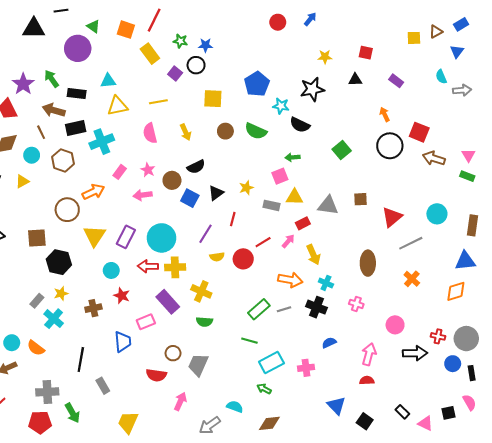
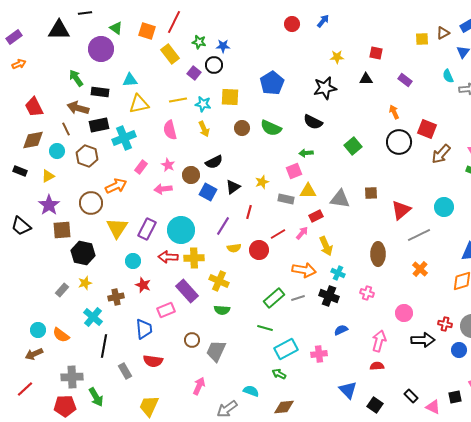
purple star: (23, 84) -> (49, 205), moved
cyan star: (281, 106) -> (203, 104), moved
brown arrow: (434, 158) -> (441, 154), turned -65
cyan cross: (54, 319) -> (93, 317), moved
red semicircle: (156, 375) -> (153, 361), moved

